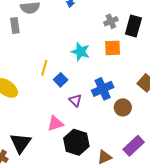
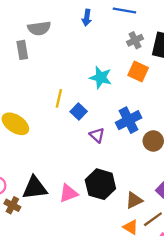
orange square: (113, 48) -> (138, 72), turned 30
pink triangle: (55, 123) -> (68, 193), moved
black triangle: (21, 143) -> (35, 188), turned 50

